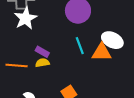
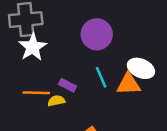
purple rectangle: (42, 52) -> (68, 85), moved
orange line: (17, 66) -> (36, 93), moved

